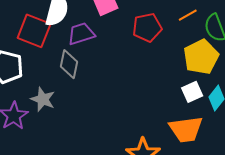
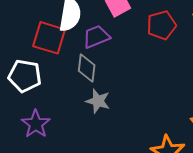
gray star: (43, 99) -> (98, 101), moved

